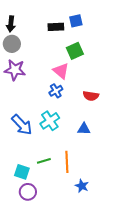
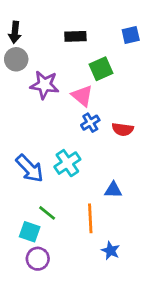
blue square: (76, 21) -> (131, 35), moved
purple star: (15, 70) -> (44, 85), moved
blue cross: (56, 91) -> (90, 123), moved
blue triangle: (84, 129) -> (113, 190), moved
green line: (44, 161) -> (47, 213), moved, turned 56

